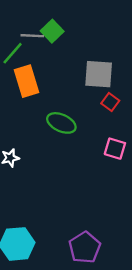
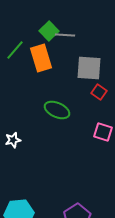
gray line: (32, 36) -> (65, 35), moved
orange rectangle: (26, 81) -> (41, 58), moved

